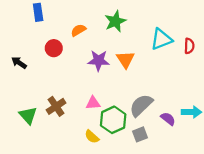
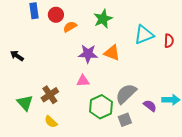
red circle: (54, 48) -> (56, 15), moved
orange triangle: (125, 59) -> (112, 53), turned -36
pink triangle: (93, 103) -> (83, 81), moved
yellow semicircle: (92, 137) -> (51, 122), moved

